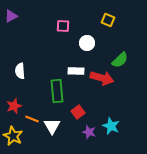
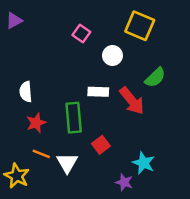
yellow square: (108, 20) -> (140, 26), size x1.6
pink square: (63, 26) -> (81, 33), turned 32
red arrow: (102, 78) -> (132, 101), turned 35
red star: (14, 106) -> (36, 123), moved
purple star: (89, 132) -> (124, 182), moved

